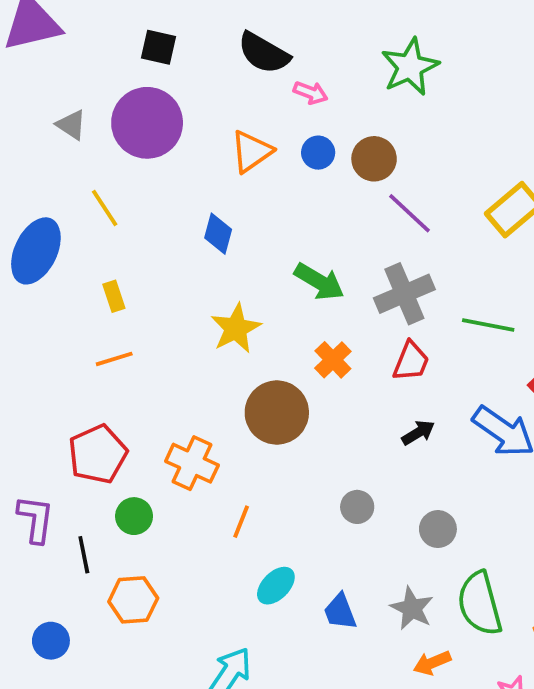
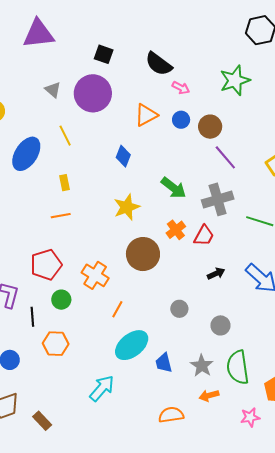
red trapezoid: (411, 361) -> (204, 236), moved
cyan ellipse: (276, 586) -> (132, 345), size x1.6

